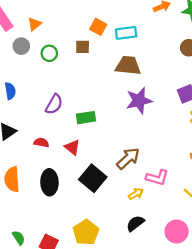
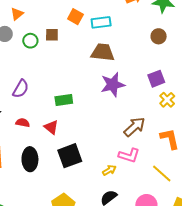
brown square: (83, 47) -> (52, 35), moved
purple semicircle: (54, 104) -> (21, 89), moved
brown arrow: (128, 158) -> (134, 127), moved
black square: (93, 178) -> (70, 156), turned 30

